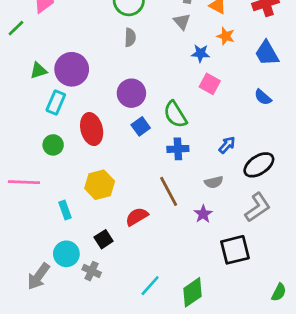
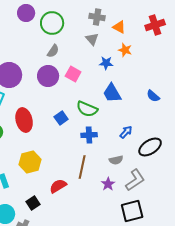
gray semicircle: (130, 37) -> (53, 51), turned 32
blue trapezoid: (267, 53) -> (112, 93), moved
pink square: (210, 84) -> (73, 74), moved
purple circle: (131, 93) -> (48, 76), moved
green semicircle: (175, 114) -> (87, 109), turned -35
brown line: (169, 191) -> (82, 167), turned 40
gray L-shape: (258, 207) -> (135, 180), moved

